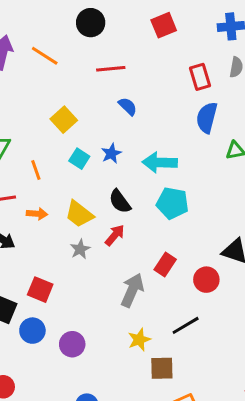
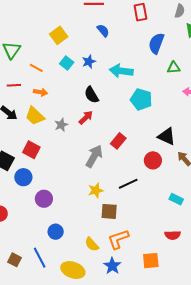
red rectangle: (200, 77) -> (140, 12), moved
orange line: (36, 170) -> (36, 68), turned -48
cyan pentagon: (172, 203) -> (141, 99), moved
orange arrow: (37, 214) -> (41, 92), moved
yellow trapezoid: (79, 214) -> (35, 116), moved
red circle: (206, 280) -> (153, 160), moved
purple circle: (72, 344) -> (44, 199), moved

